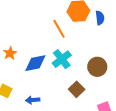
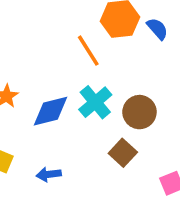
blue semicircle: (100, 18) -> (157, 29), turned -32
brown circle: (97, 67) -> (139, 112), moved

